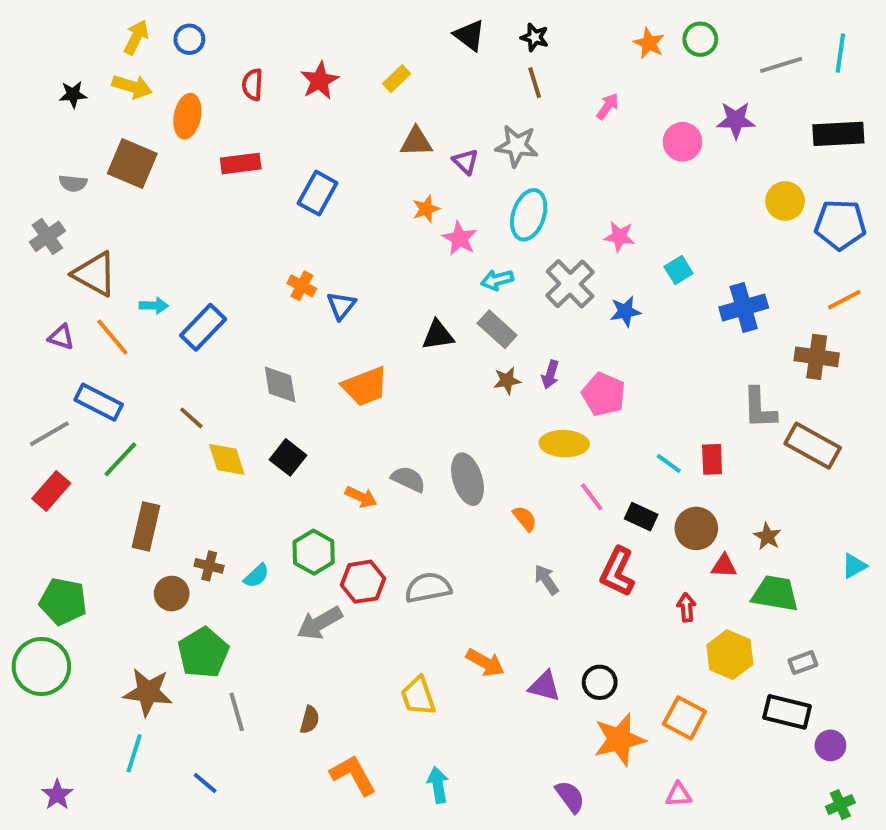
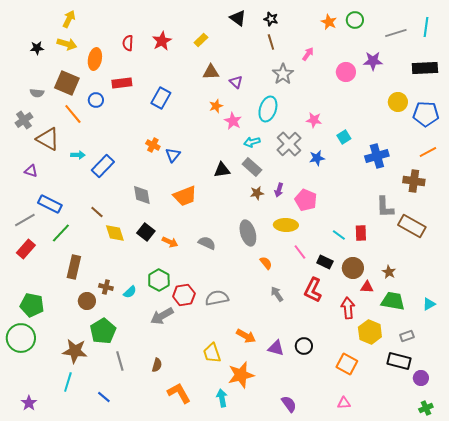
blue circle: (189, 39) -> (96, 100), moved
gray star: (517, 146) -> (283, 74), moved, turned 30
orange line: (112, 337) -> (73, 114), moved
gray ellipse: (467, 479) -> (248, 233), moved
orange arrow: (361, 497) -> (170, 242), moved
cyan triangle: (854, 566) -> (429, 304), moved
red arrow: (686, 607) -> (348, 308), size x1.5
orange star: (619, 739) -> (241, 375), moved

